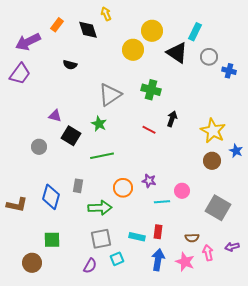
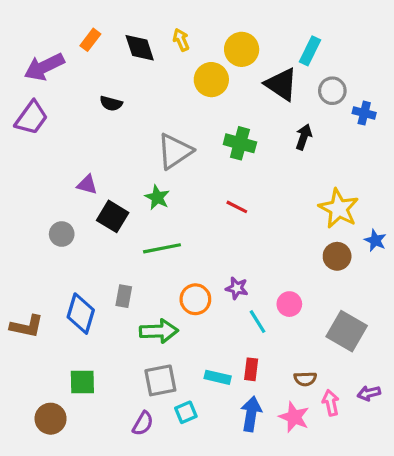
yellow arrow: (106, 14) -> (181, 40), moved
black arrow: (172, 119) -> (304, 137), moved
cyan line: (162, 202) -> (257, 322), turned 63

